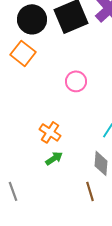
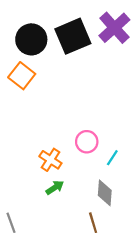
pink circle: (76, 81) -> (87, 142), moved

